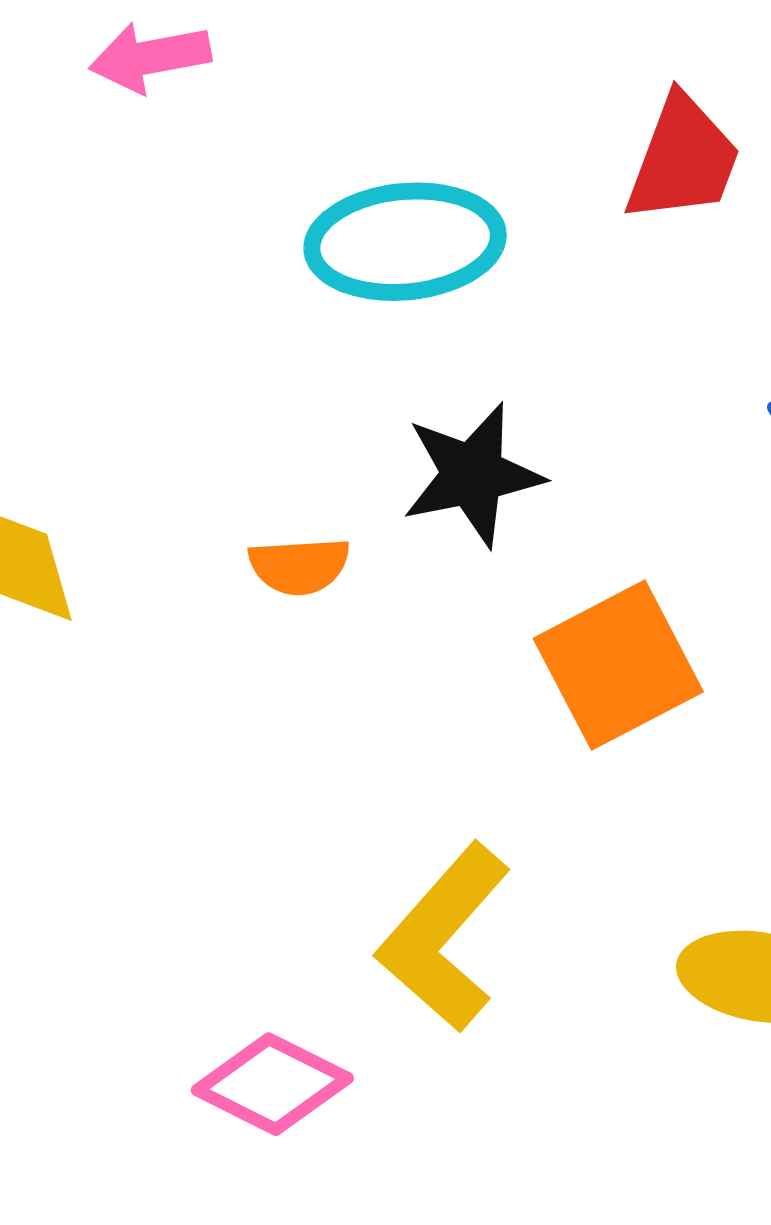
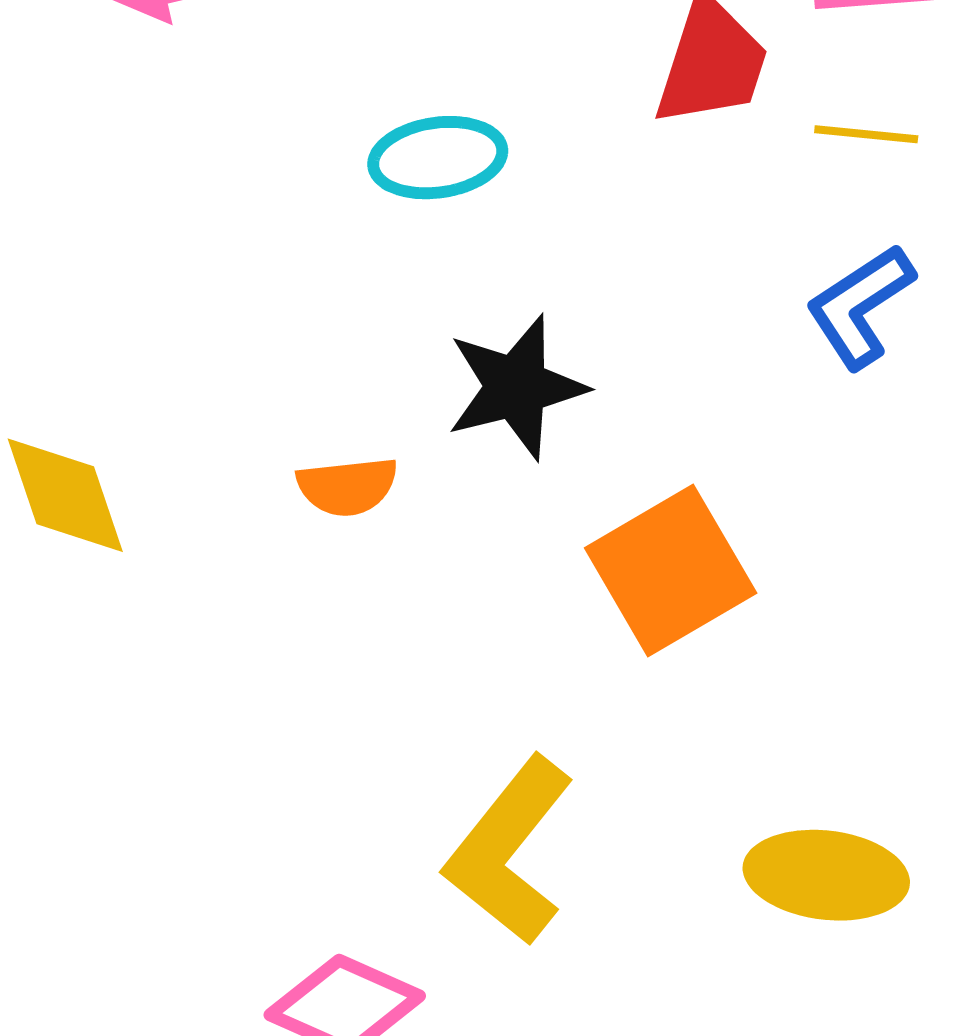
cyan ellipse: (405, 242) -> (438, 158), size x0.7

